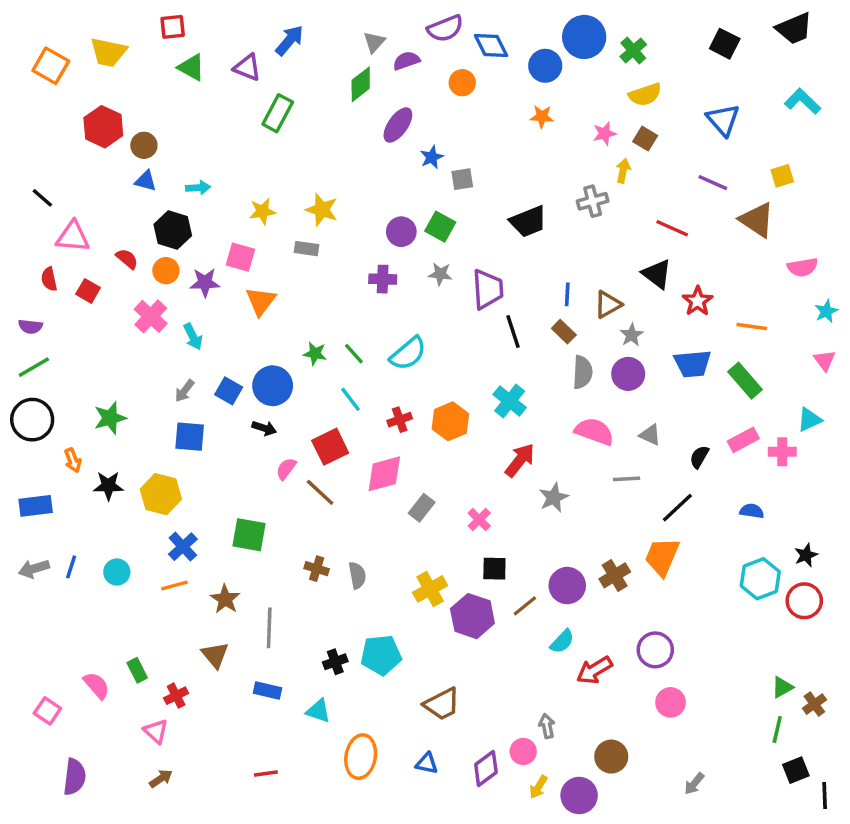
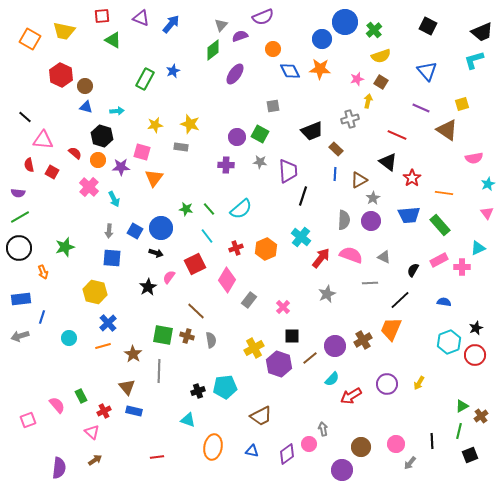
black trapezoid: (794, 28) -> (482, 32), moved
blue diamond: (491, 45) -> (290, 71), moved
purple triangle: (247, 67) -> (141, 18), moved
cyan L-shape: (803, 101) -> (474, 60), turned -60
green rectangle: (278, 113) -> (145, 79), moved
orange star: (542, 117) -> (320, 69), size x1.5
blue star: (432, 157) -> (173, 71), moved
black line: (513, 332) -> (303, 196), turned 36
brown rectangle: (564, 332) -> (336, 149), moved
gray arrow: (185, 391) -> (109, 231), turned -32
red arrow: (520, 460) -> (321, 258), moved
pink diamond: (384, 474) -> (227, 280), turned -45
black star: (108, 486) -> (148, 287), moved, turned -30
brown line: (320, 492) -> (196, 311), moved
green square: (249, 535) -> (163, 335), moved
blue line: (71, 567) -> (42, 317), moved
blue rectangle: (268, 691) -> (134, 411), moved
pink circle: (671, 702) -> (396, 444), moved
pink square: (47, 711) -> (28, 420), turned 35
purple semicircle: (75, 777) -> (59, 468), moved
yellow arrow: (538, 787) -> (419, 383), moved
black line: (825, 796) -> (432, 441), moved

